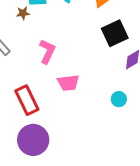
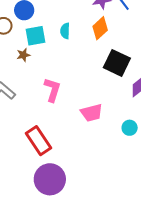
black square: (115, 33) -> (117, 63), turned -32
pink trapezoid: (68, 83) -> (92, 113), moved

